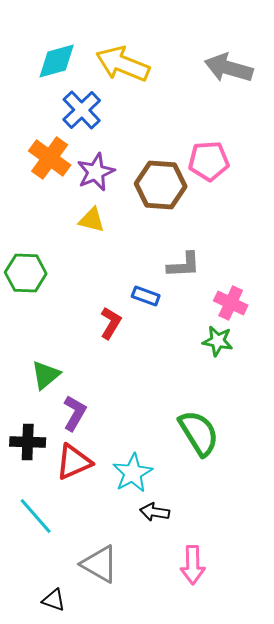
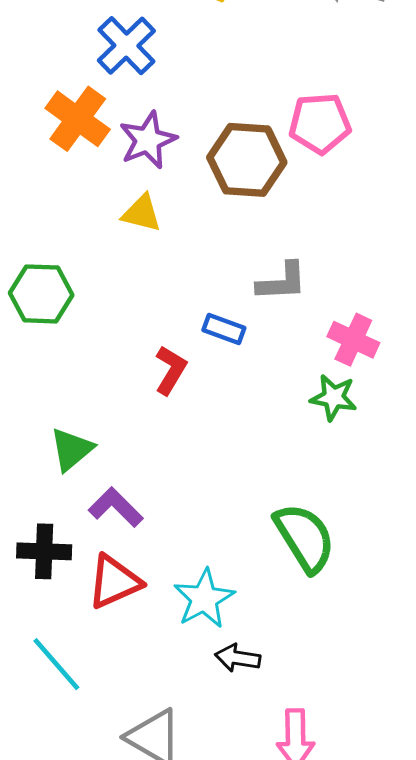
purple L-shape: (75, 413) -> (116, 507), turned -75

